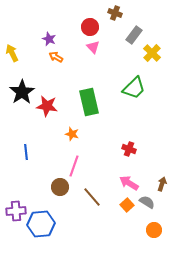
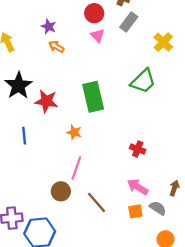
gray rectangle: (134, 35) -> (129, 22), moved
blue line: (26, 152) -> (24, 136), moved
orange square: (127, 205) -> (135, 211), turned 32

